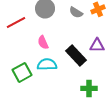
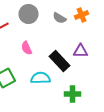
cyan semicircle: (47, 64) -> (40, 78), moved

